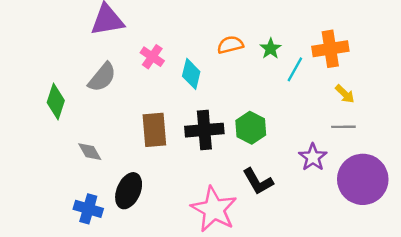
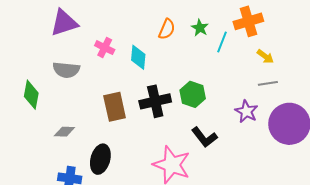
orange semicircle: (230, 45) -> (167, 29), turned 135
gray semicircle: (102, 77) -> (66, 70), turned 64
gray diamond: (90, 152) -> (64, 132), turned -50

